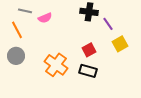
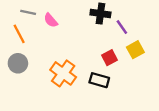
pink semicircle: (45, 18) -> (51, 20), turned 72
red square: (89, 50) -> (109, 58), moved

